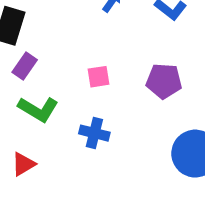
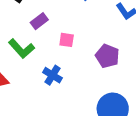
purple rectangle: (25, 66) -> (39, 21), moved

